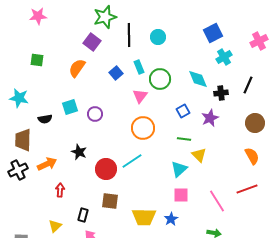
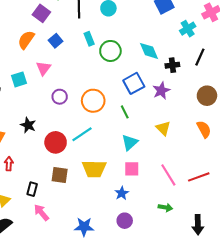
cyan cross: (224, 57) -> (188, 29), moved
blue square: (116, 73) -> (56, 41), moved
pink triangle: (140, 96) -> (43, 68), moved
blue square: (183, 111) -> (134, 83), size x1.5
purple circle: (95, 114) -> (60, 97), moved
green line: (184, 139) -> (125, 112), moved, turned 56
yellow triangle: (199, 155) -> (163, 128), moved
red line: (247, 189) -> (199, 177), moved
yellow trapezoid: (144, 217) -> (94, 169), moved

